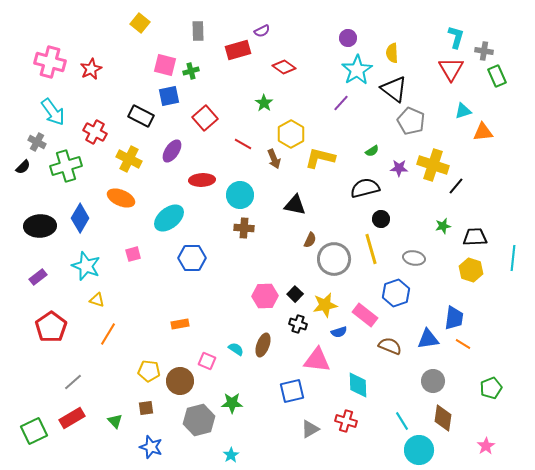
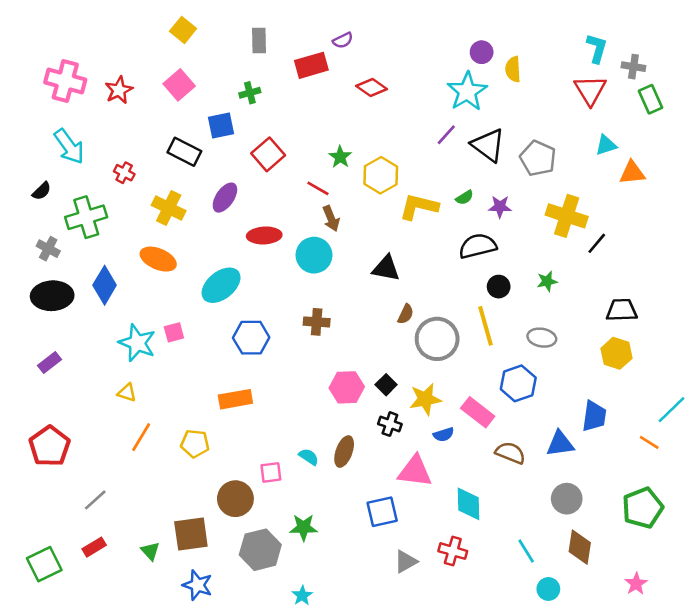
purple circle: (348, 38) -> (482, 52), moved
pink square: (165, 65) -> (179, 85), moved, turned 35
black triangle: (394, 89) -> (488, 145), moved
green star: (264, 103) -> (340, 157), moved
red cross: (95, 132) -> (124, 173), size x0.7
gray cross: (37, 142) -> (48, 249), moved
green semicircle: (372, 151) -> (465, 198), moved
brown arrow: (274, 159) -> (331, 218), moved
black semicircle: (23, 167) -> (42, 191), moved
purple star: (399, 168) -> (500, 207), moved
green star: (443, 226) -> (547, 281), moved
brown cross: (244, 228) -> (317, 322), moved
cyan line: (513, 258) -> (671, 410), moved, turned 40
cyan star: (86, 266) -> (137, 343), moved
orange rectangle: (180, 324) -> (235, 399), moved, size x1.4
red pentagon: (51, 327) -> (50, 446), moved
orange line: (463, 344) -> (649, 442), moved
pink square: (207, 361) -> (271, 472), turned -30
yellow pentagon: (149, 371) -> (195, 444), moved
green pentagon: (491, 388) -> (643, 508), size x1.4
brown square: (146, 408) -> (191, 534), size x1.8
red rectangle: (72, 418) -> (94, 547), size x0.7
cyan circle: (419, 450) -> (548, 589), size x0.6

